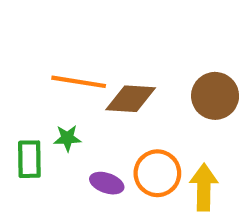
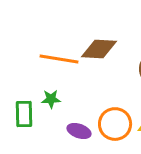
brown diamond: (131, 99) -> (99, 49), moved

